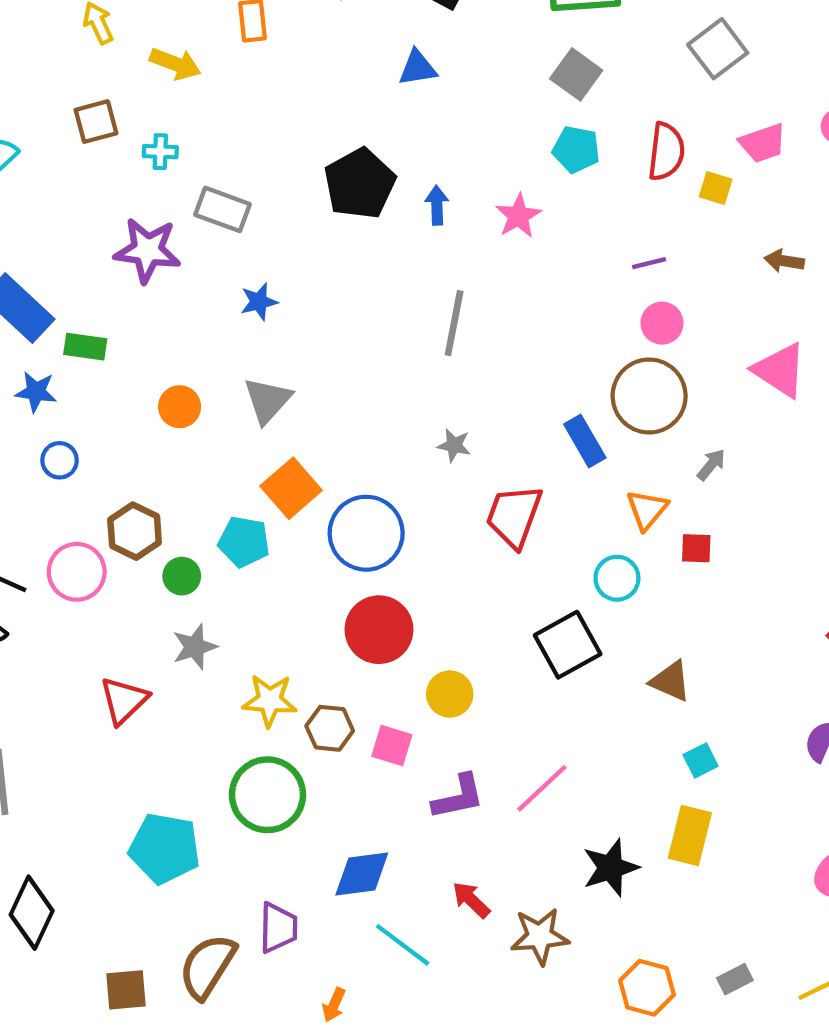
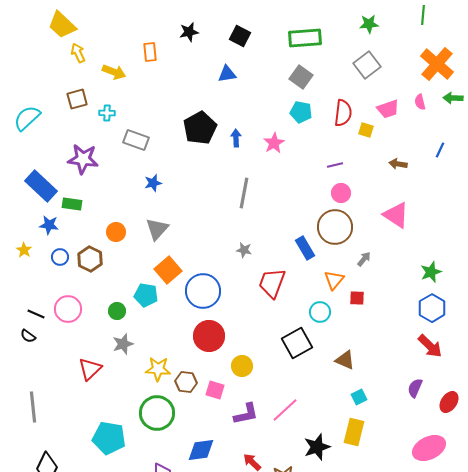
purple star: (147, 250) -> (83, 159), moved
brown hexagon: (135, 531) -> (90, 259), moved

